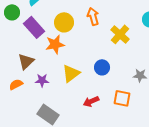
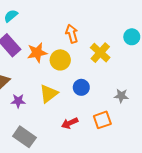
yellow circle: (64, 22) -> (60, 60), moved
orange star: (55, 44) -> (37, 53), moved
orange square: (122, 98) -> (102, 120), turned -30

